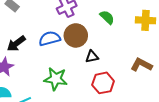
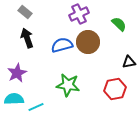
black arrow: (16, 44) -> (27, 38), moved, turned 108
black triangle: (92, 57) -> (129, 62), moved

